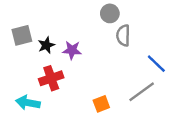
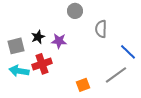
gray circle: (110, 13) -> (75, 11), moved
gray square: (22, 35) -> (16, 46), moved
cyan arrow: (28, 103) -> (19, 71), moved

